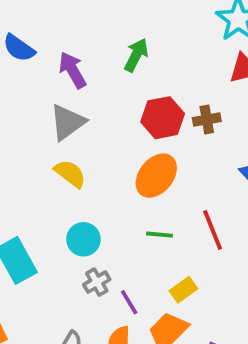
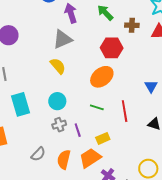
green arrow: (136, 55) -> (105, 13), turned -84
brown cross: (207, 120) -> (132, 25), moved
purple line: (129, 302) -> (78, 130), moved

